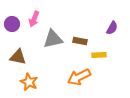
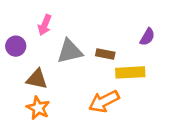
purple circle: (12, 24) -> (16, 46), moved
yellow rectangle: (99, 55) -> (130, 72), size x1.5
brown triangle: (18, 57) -> (37, 79), moved

